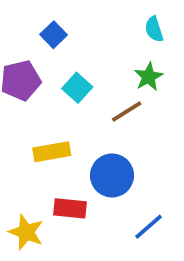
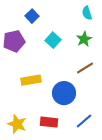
cyan square: (77, 88) -> (53, 40), moved
brown line: (127, 112) -> (85, 68), moved
red rectangle: (70, 208) -> (49, 122), moved

